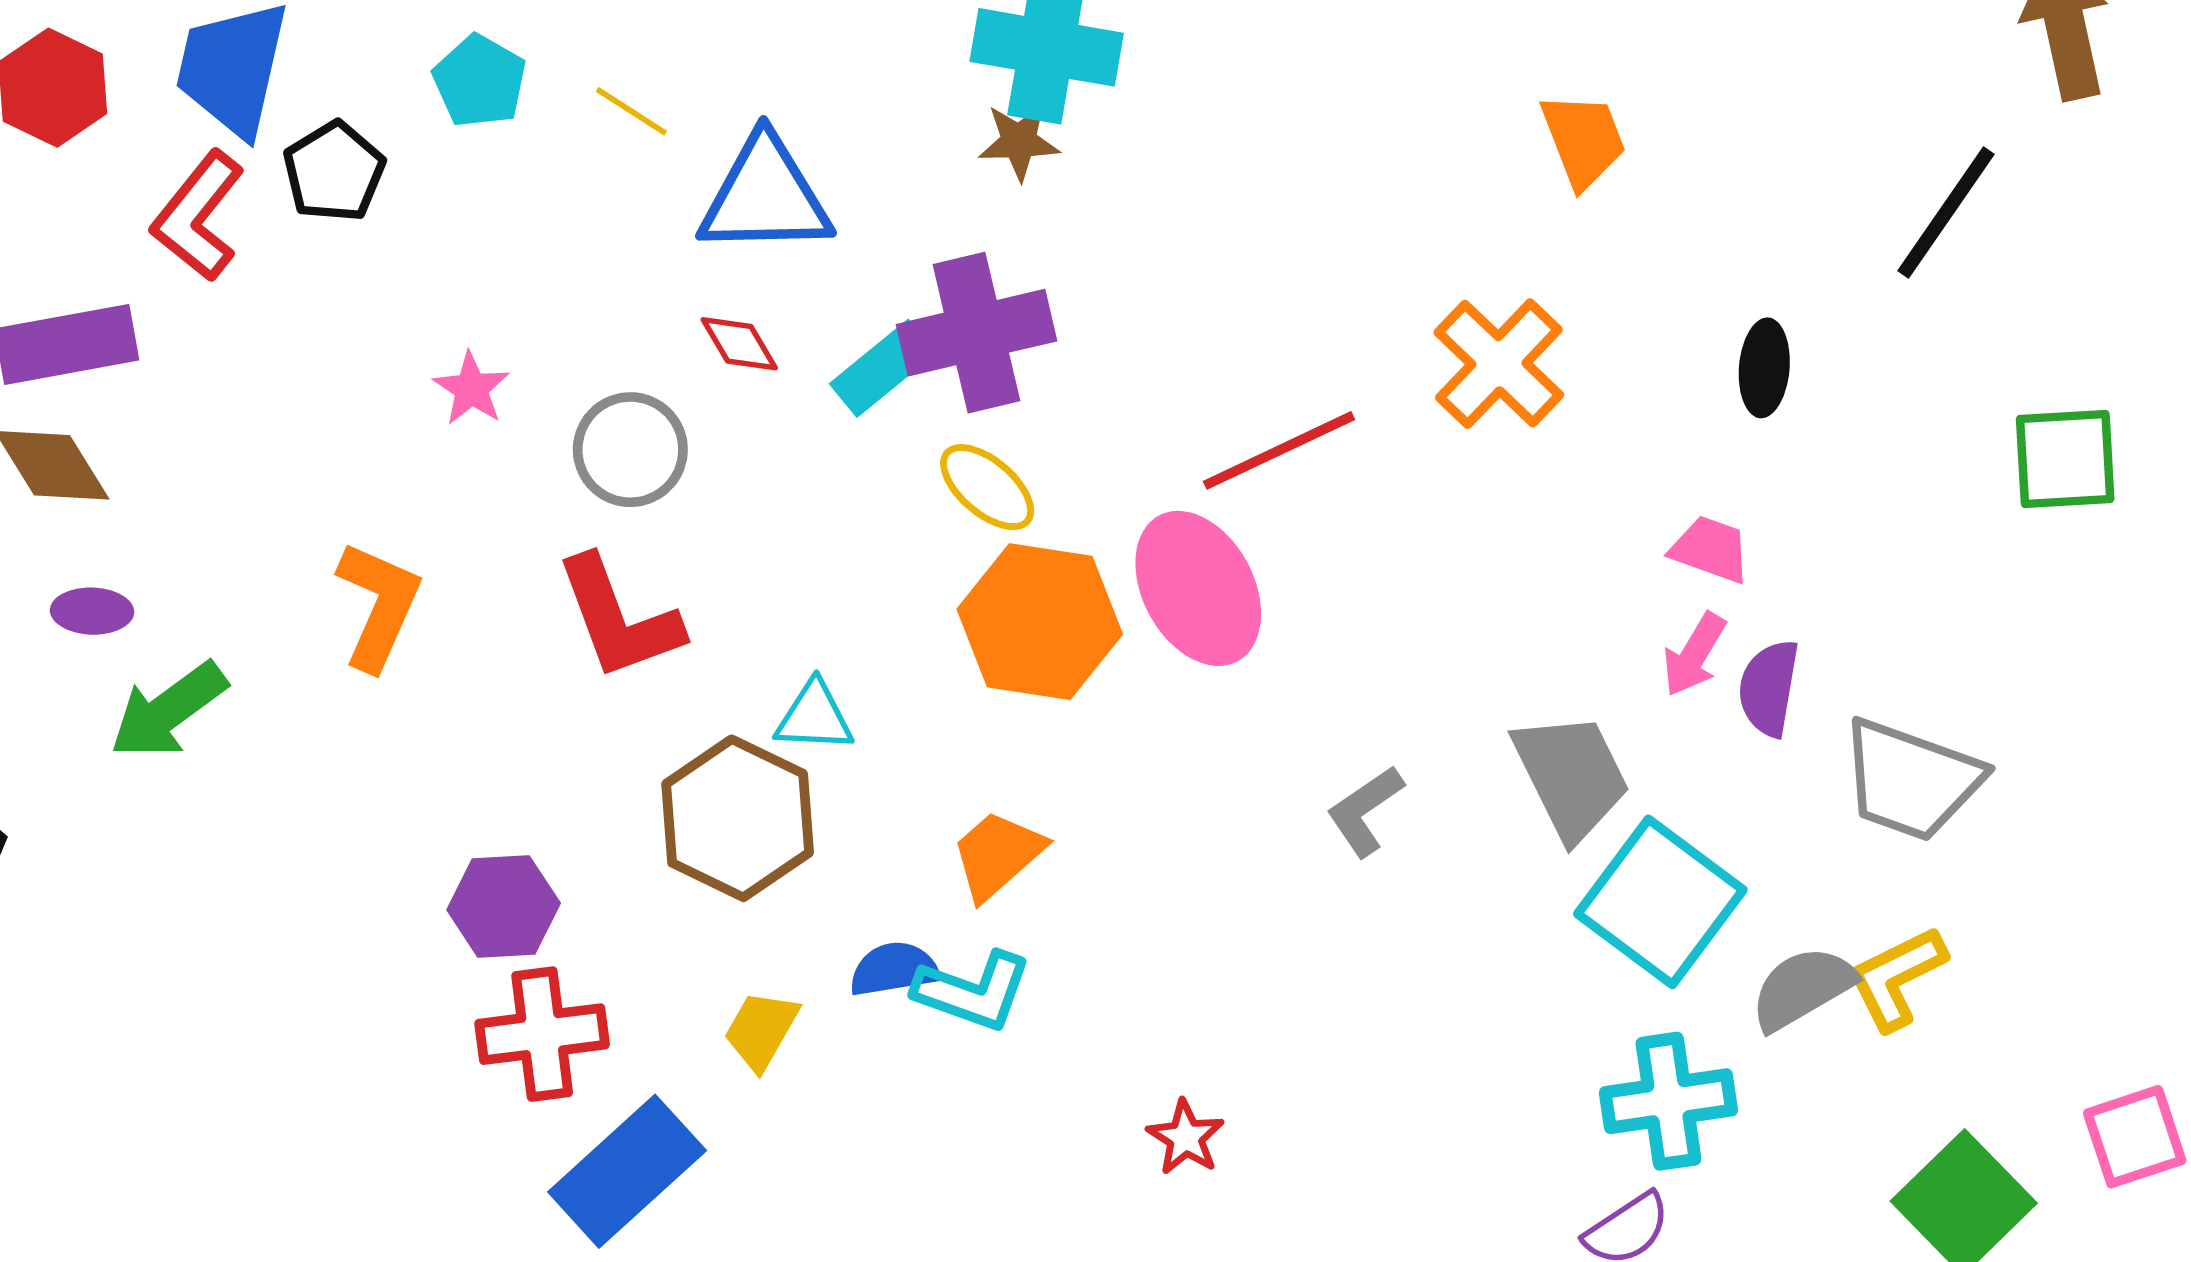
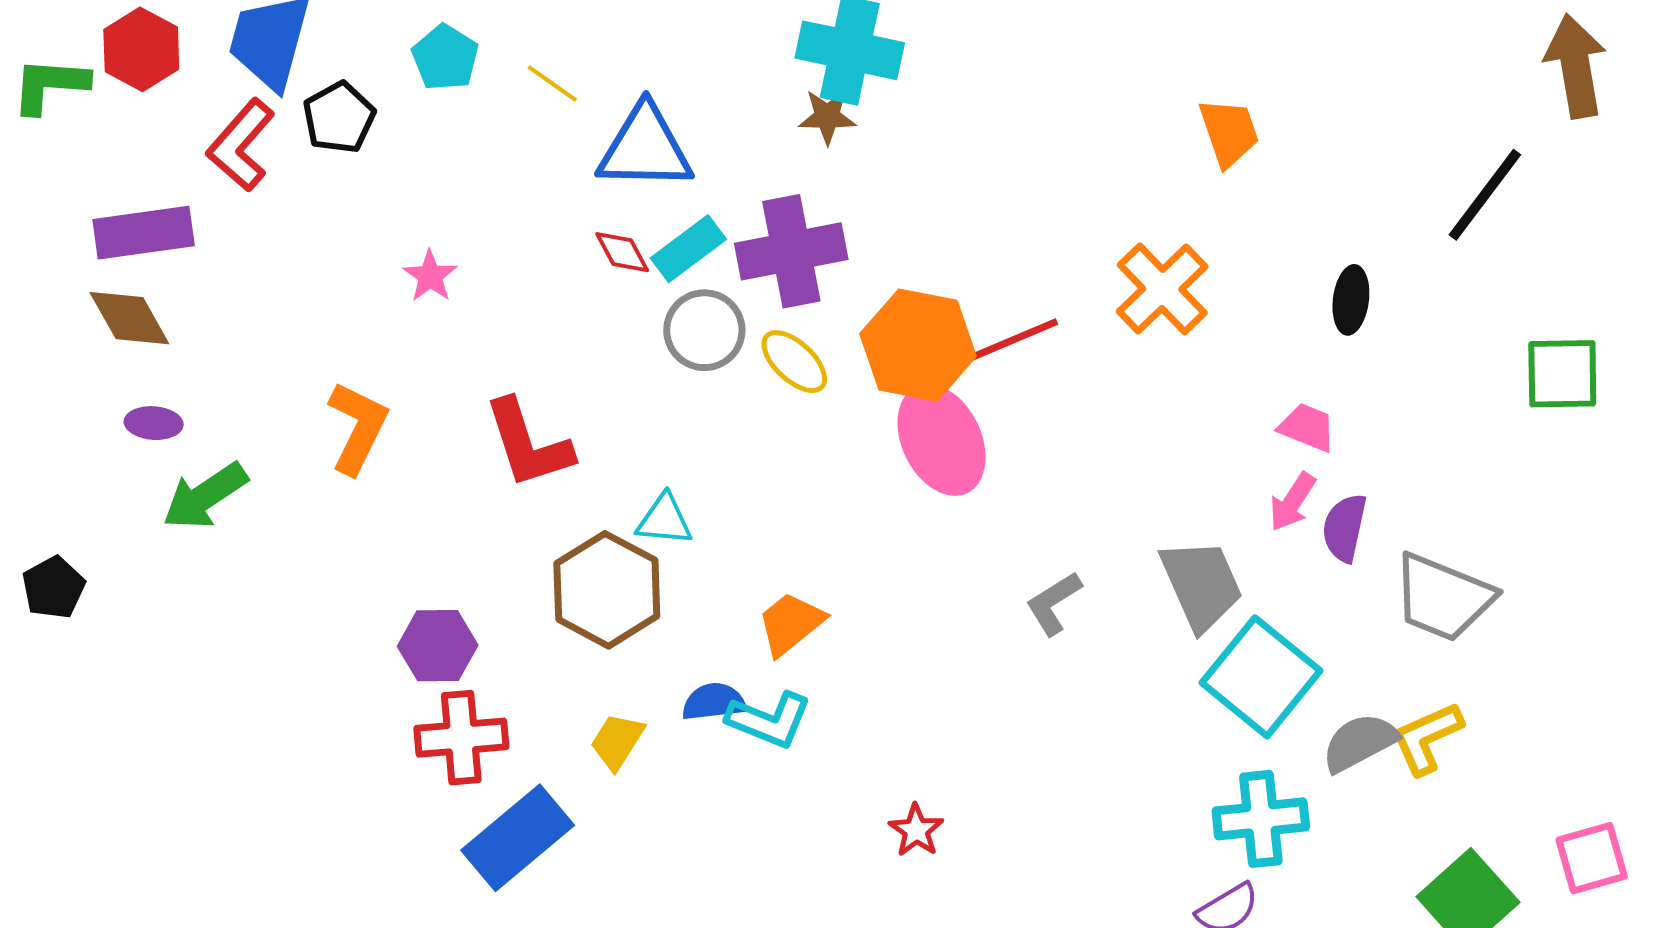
cyan rectangle: (883, 368) -> (688, 249), moved
gray circle: (630, 450) -> (704, 330), moved
orange hexagon: (1040, 622) -> (918, 345), moved

